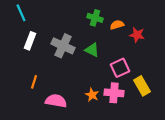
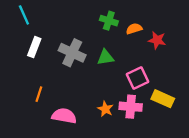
green triangle: (92, 50) -> (105, 57), turned -35
yellow rectangle: (142, 86) -> (163, 99), turned -36

